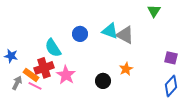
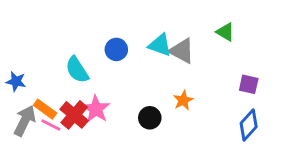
green triangle: (154, 11) -> (225, 32), moved, turned -32
red cross: (44, 68) -> (74, 115), moved, turned -30
gray arrow: (17, 83) -> (25, 121), size x1.5

